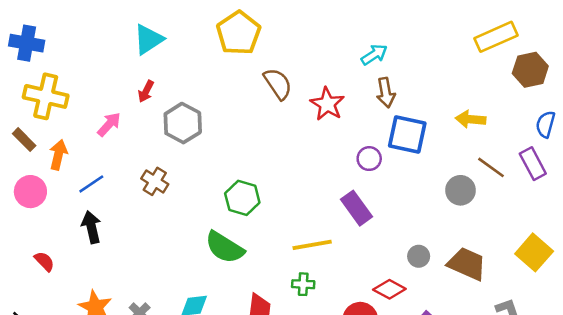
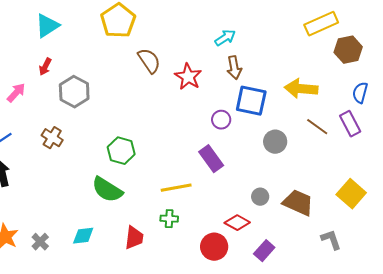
yellow arrow: (471, 119) -> (301, 89), size x1.4
gray circle: (460, 190) -> (275, 142), moved

